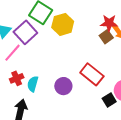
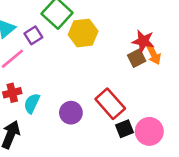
purple square: (25, 32) -> (33, 35), size x0.6
black square: (109, 100) -> (124, 129), moved

